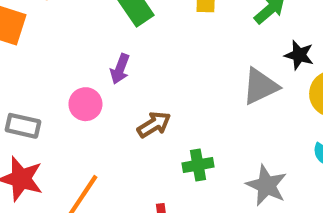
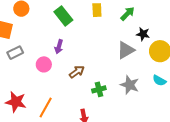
gray rectangle: (23, 126) -> (15, 53), moved, turned -35
gray star: (267, 185) -> (130, 85), moved

